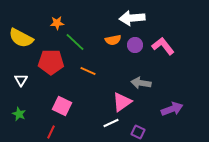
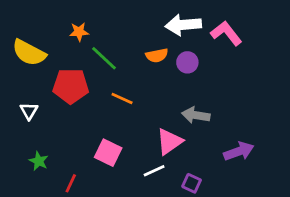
pink L-shape: (163, 46) -> (226, 33), moved
pink square: (62, 106) -> (108, 153), moved
green star: (19, 114) -> (39, 161), moved

